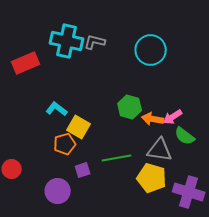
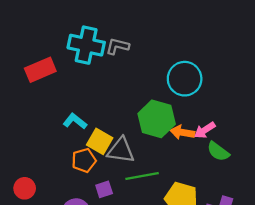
cyan circle: (151, 50) -> (185, 79), moved
green hexagon: (130, 107) -> (157, 119), size x1.4
gray triangle: (160, 150) -> (121, 150), moved

